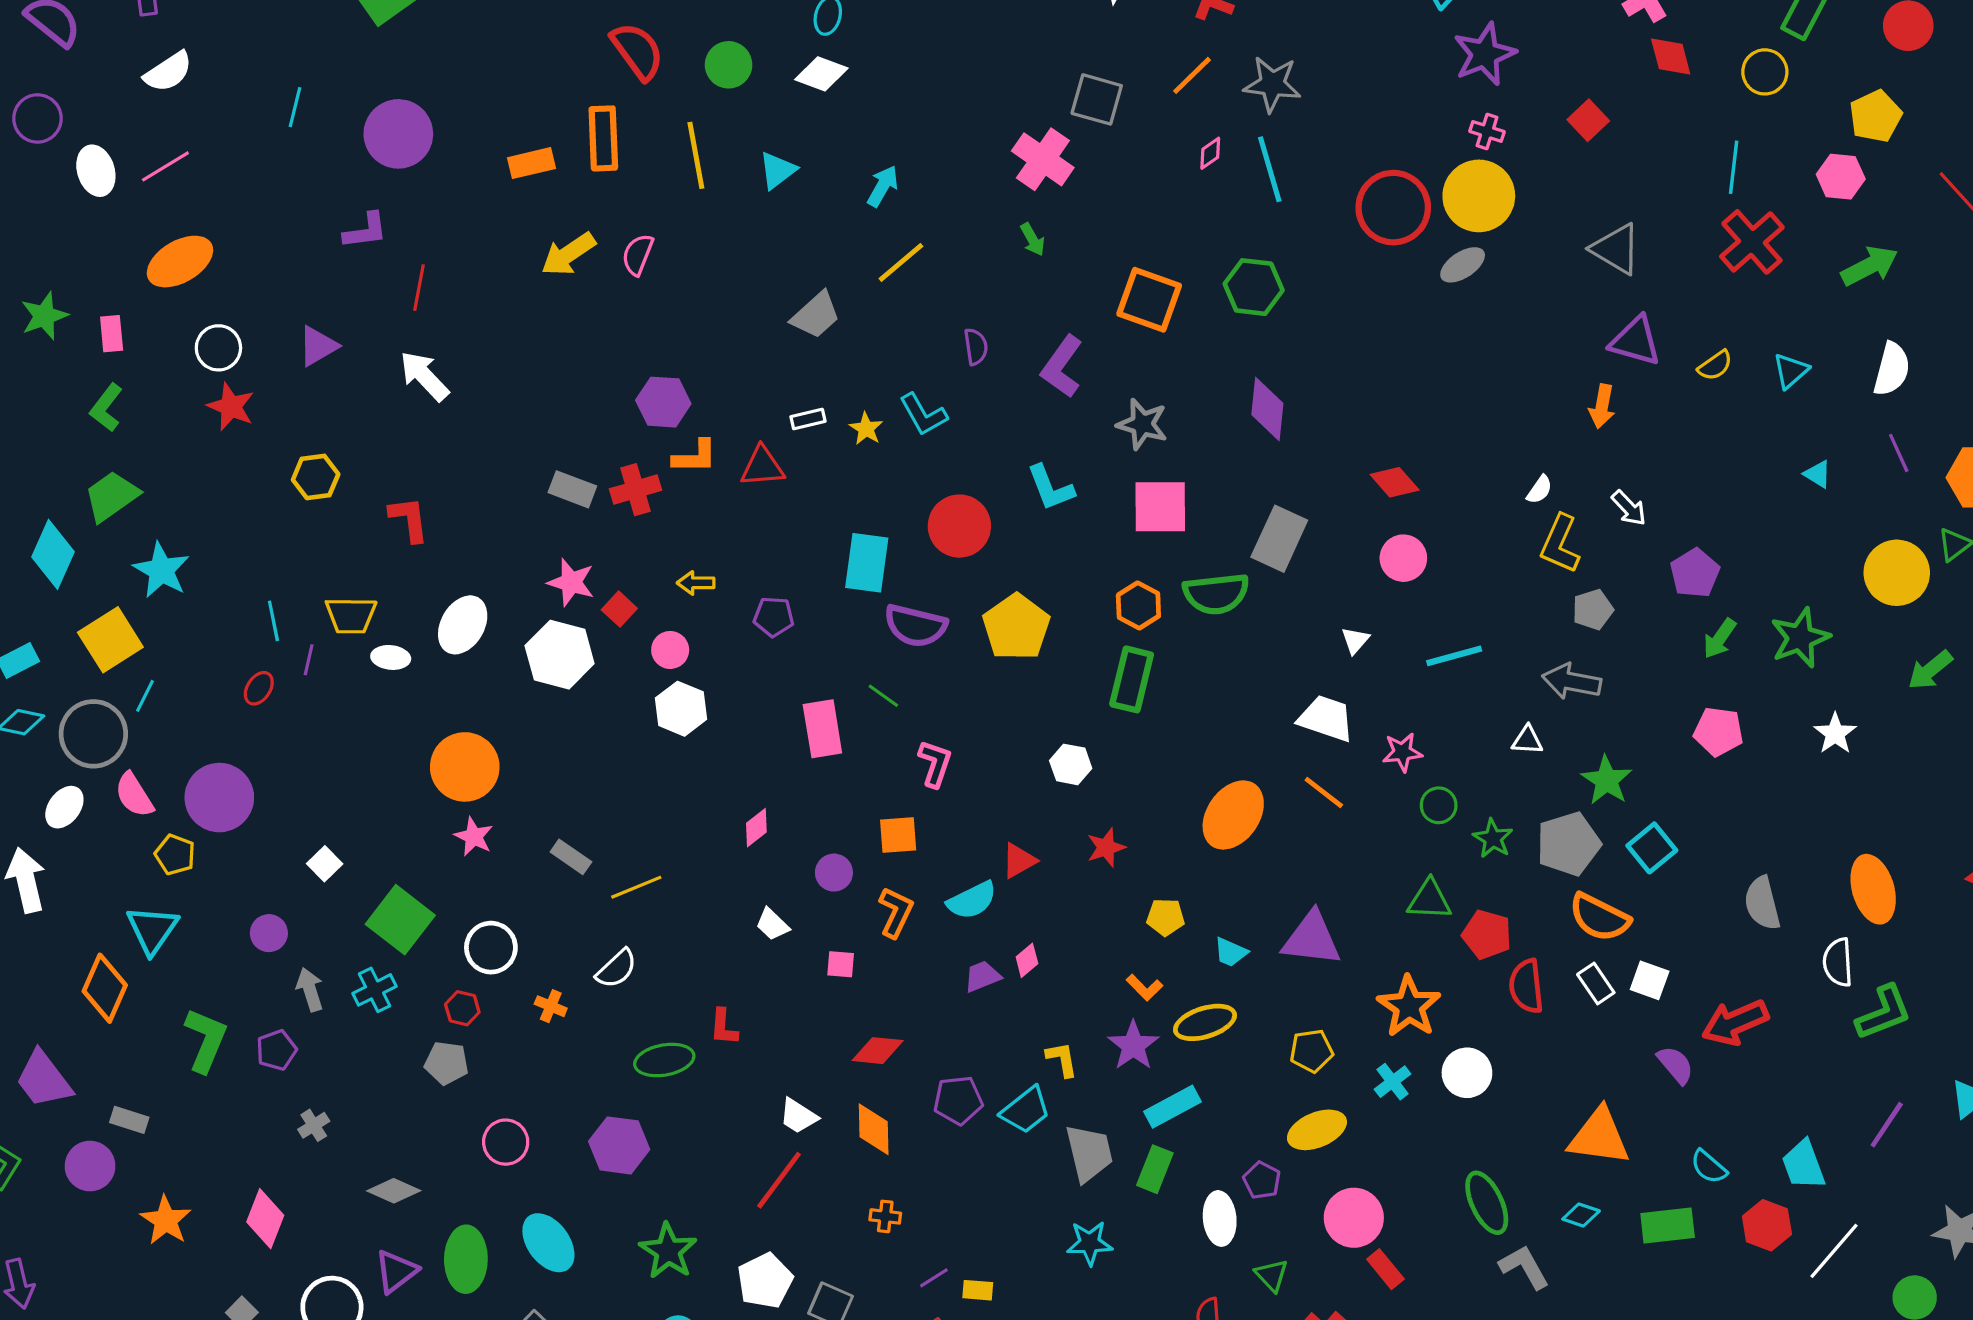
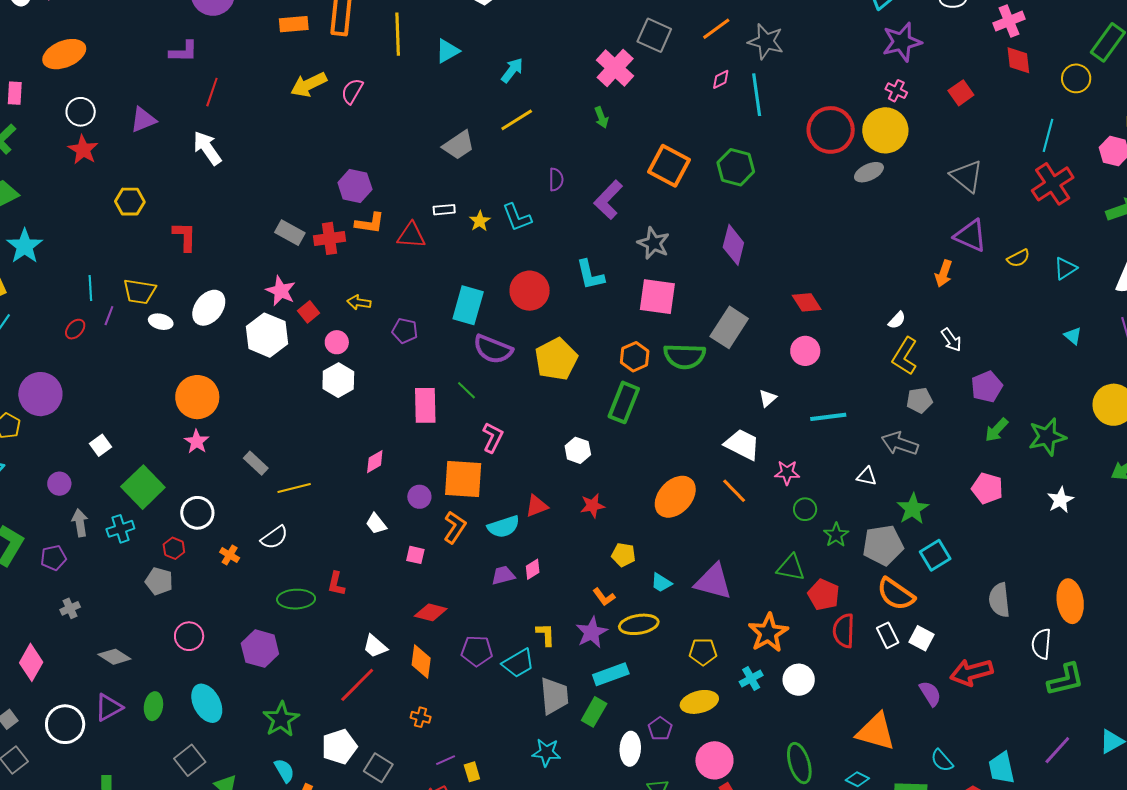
orange square: (898, 835) -> (463, 479), size x1.6
green ellipse: (466, 1259) -> (153, 706), size x0.7
yellow rectangle: (978, 1290) -> (472, 772), turned 60

